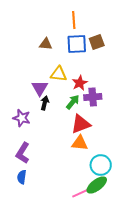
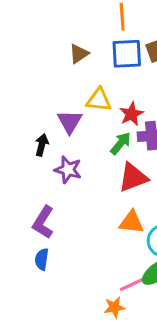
brown triangle: (46, 44) -> (79, 54), turned -40
black arrow: (45, 103) -> (42, 145), moved
purple star: (22, 118) -> (68, 170), moved
orange triangle: (80, 143) -> (131, 222), moved

